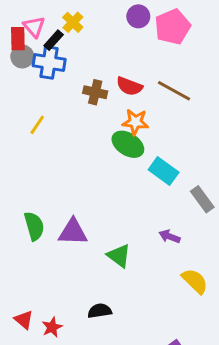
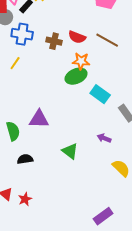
blue cross: (49, 62) -> (22, 34), moved
green ellipse: (128, 144) -> (76, 76), turned -55
purple triangle: (73, 232) -> (39, 119), moved
black semicircle: (100, 311) -> (25, 159), moved

